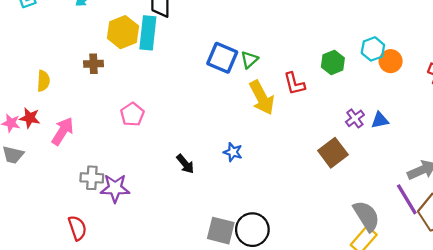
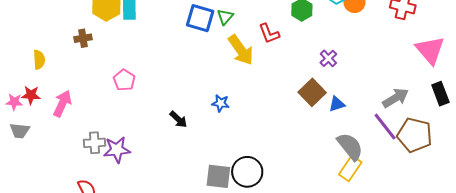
blue triangle: (380, 120) -> (337, 104), moved

